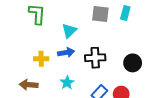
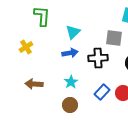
gray square: (100, 14) -> (114, 38), moved
yellow cross: (41, 59) -> (26, 47), moved, turned -32

